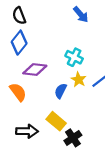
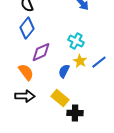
purple diamond: (35, 70) -> (41, 52), turned -30
black arrow: (27, 131) -> (25, 96), moved
black cross: (73, 138) -> (75, 113), turned 35

